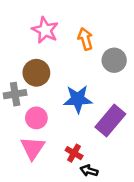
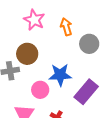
pink circle: (36, 118) -> (40, 90), moved

